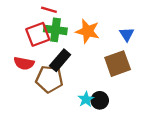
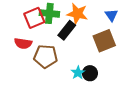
black rectangle: (60, 60) -> (67, 30), moved

